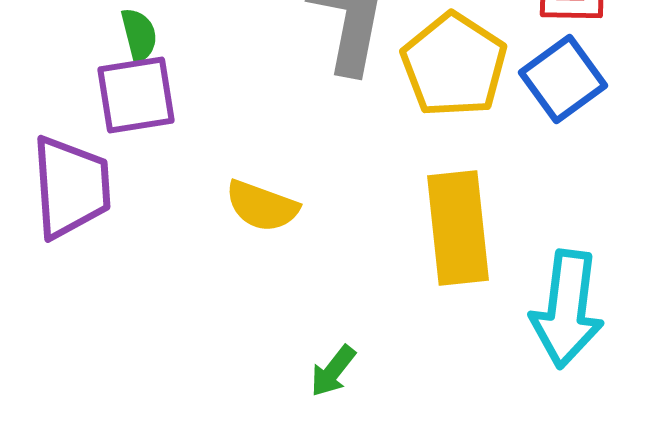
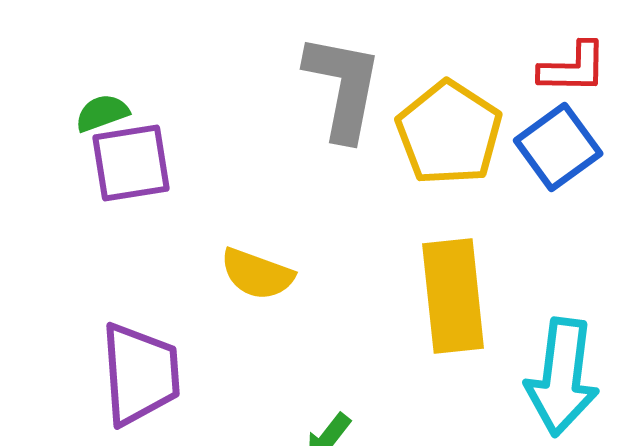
green semicircle: (139, 35) -> (102, 113), moved, turned -96
purple trapezoid: (71, 187) -> (140, 374), moved

